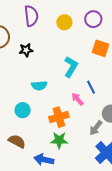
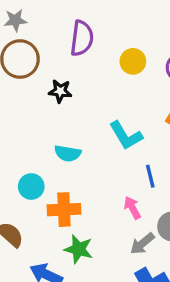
cyan L-shape: (71, 67) -> (126, 136), turned 105
pink arrow: (78, 99) -> (132, 208), moved
orange cross: (59, 117) -> (64, 210), moved

